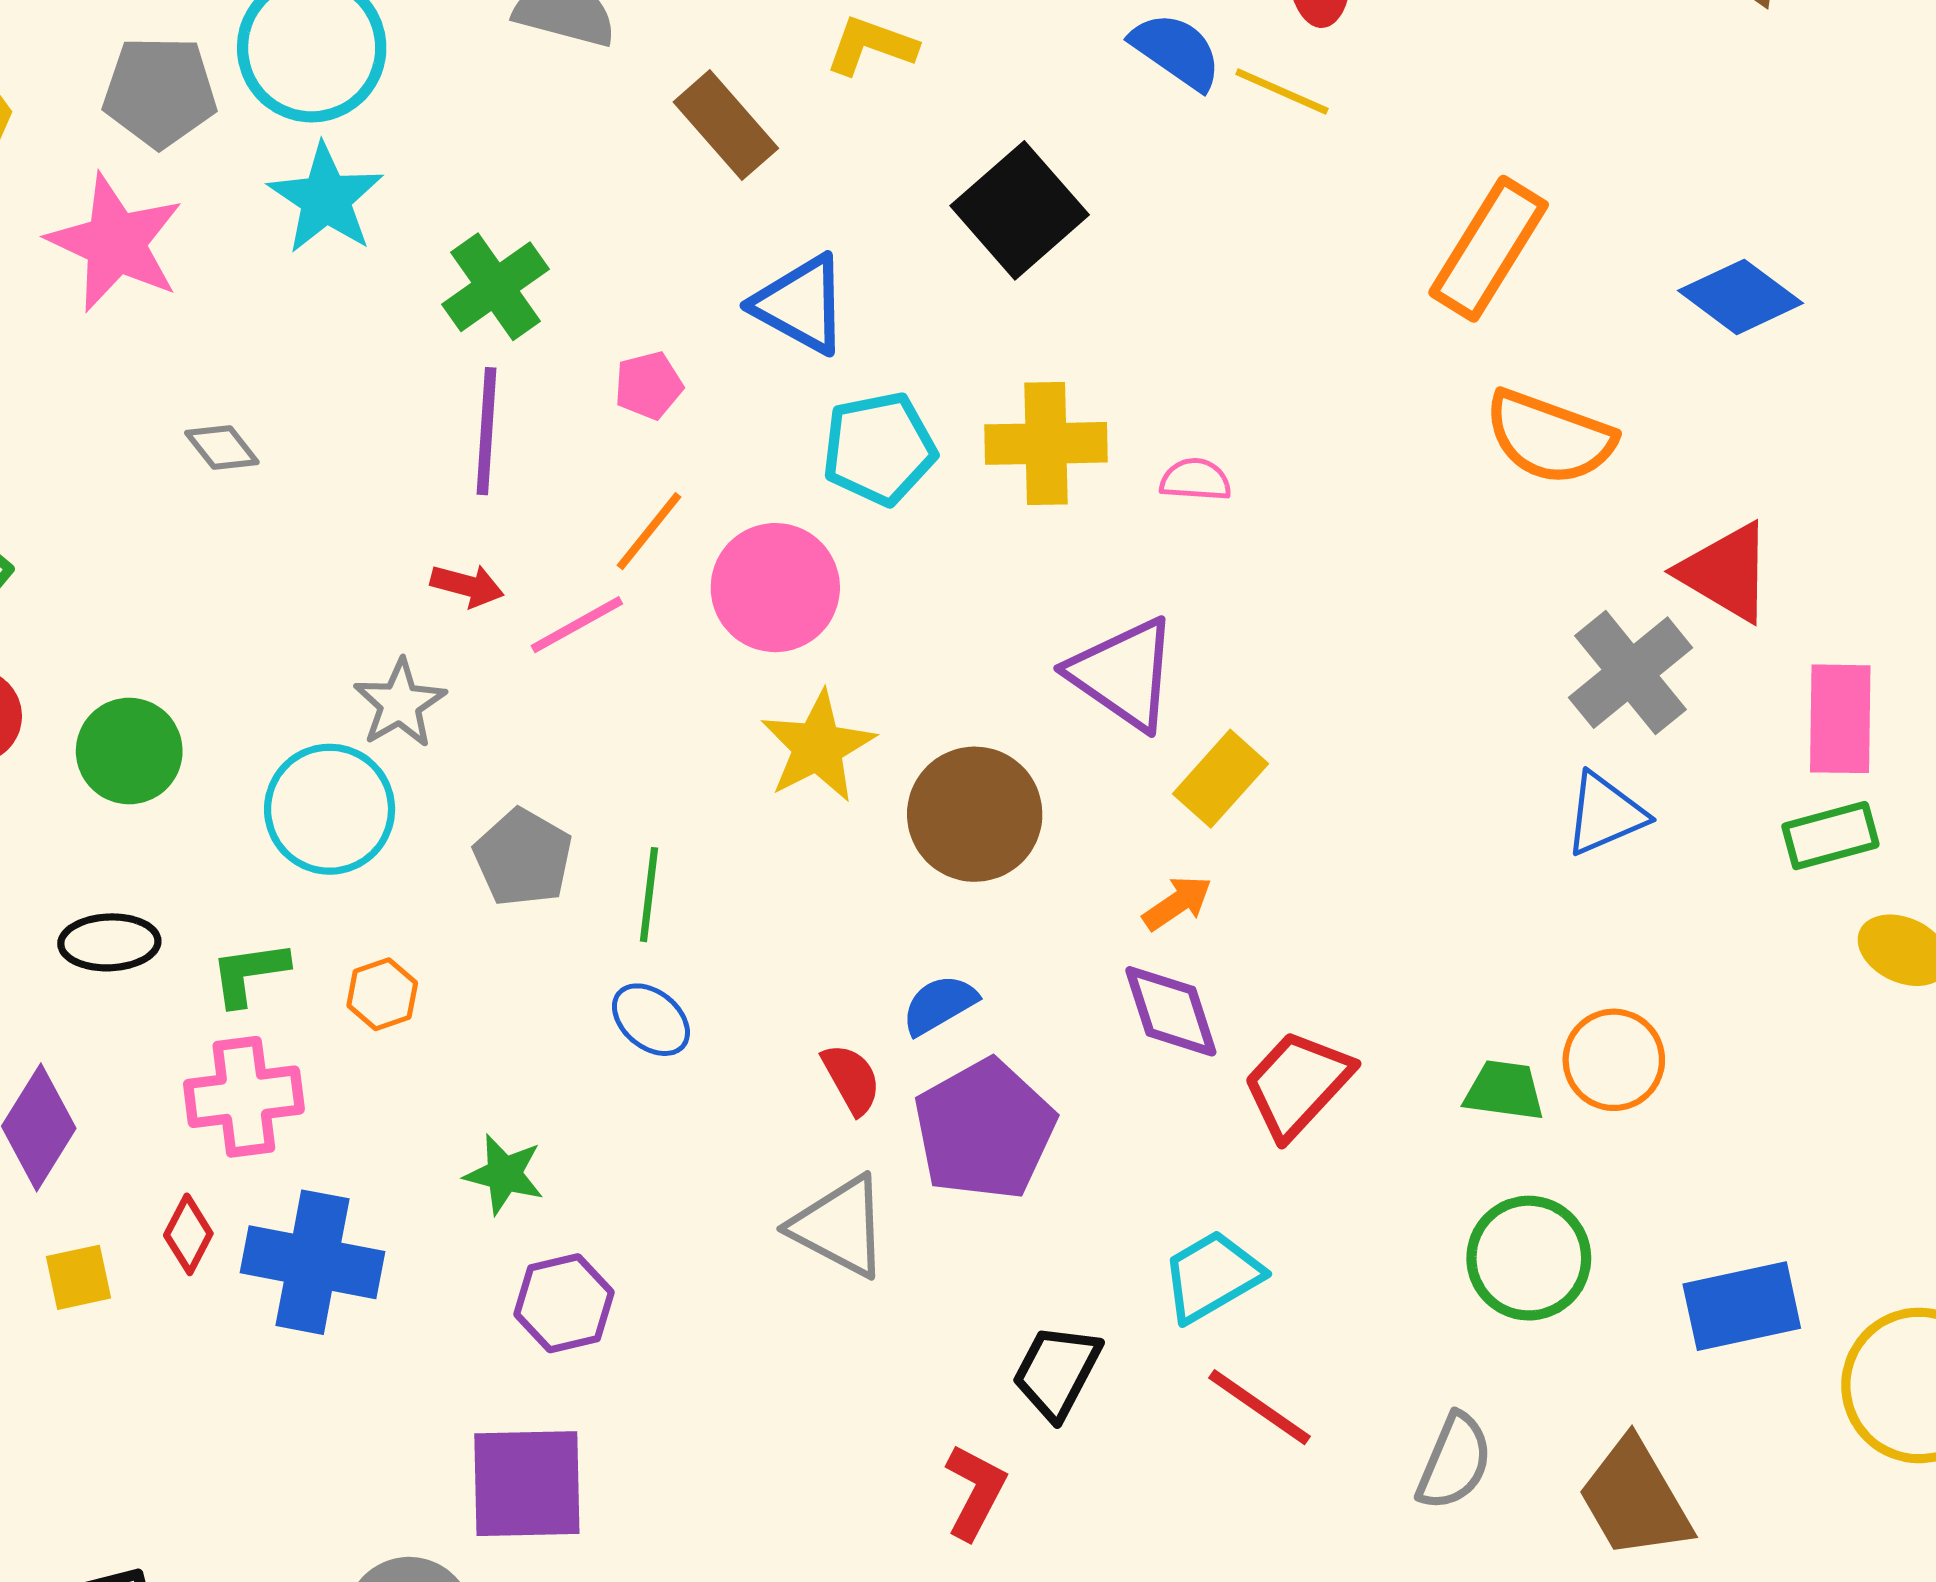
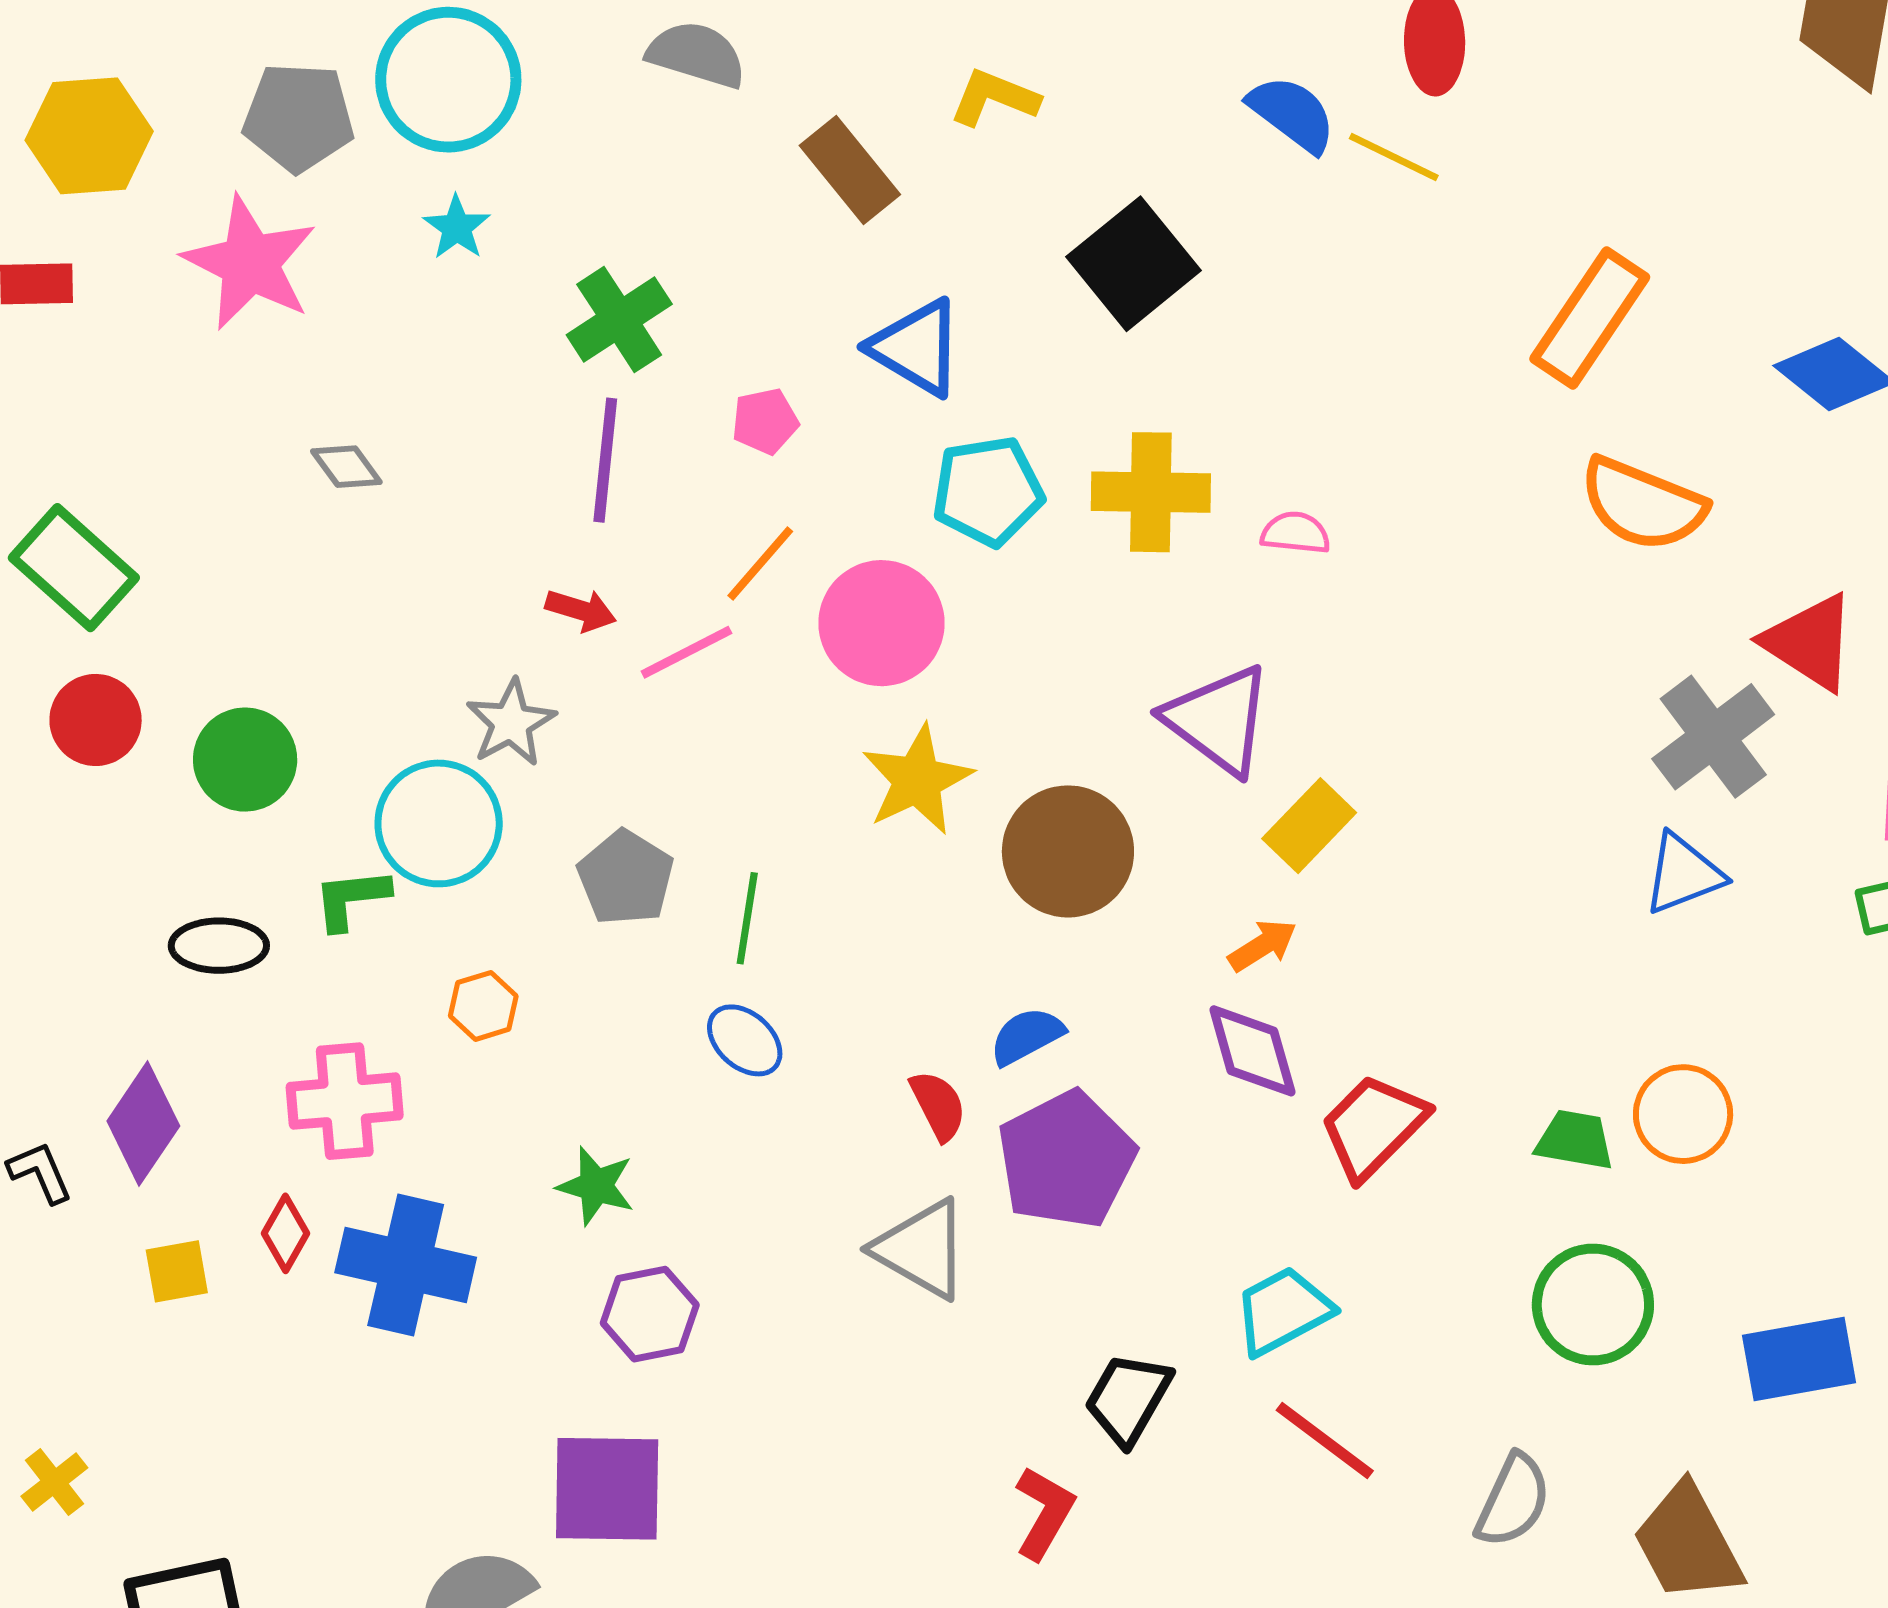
cyan star: (326, 199) -> (457, 227), size x0.6
green L-shape: (249, 973) -> (351, 899), moved

